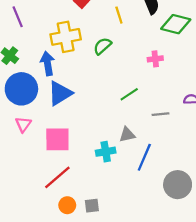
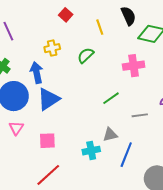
yellow cross: (66, 37) -> (52, 48), size x0.6
pink cross: (155, 59) -> (134, 66), size x1.5
pink square: (57, 139) -> (47, 141), size x0.7

